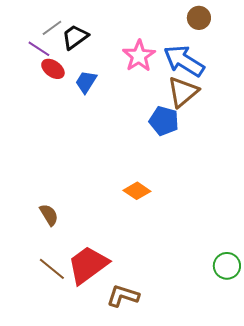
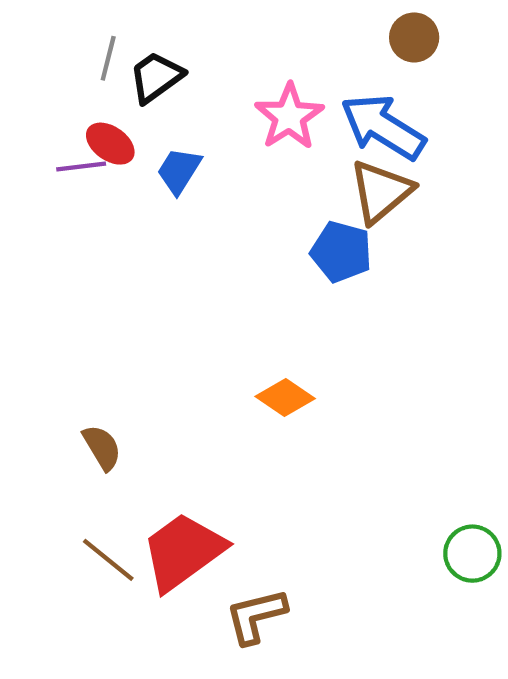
gray line: (52, 28) -> (108, 58), turned -40
purple line: (39, 49) -> (81, 166), moved, turned -40
brown L-shape: (123, 296) -> (256, 616), turned -32

